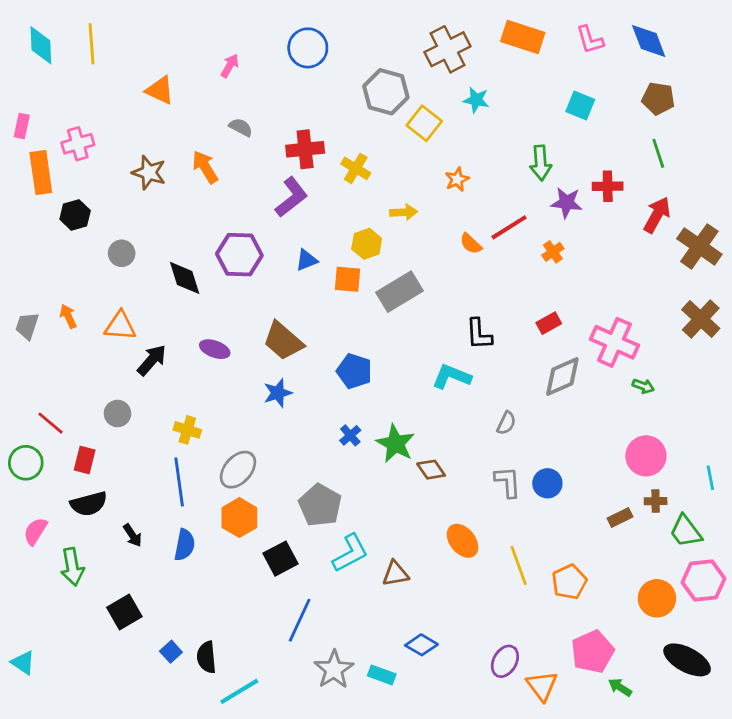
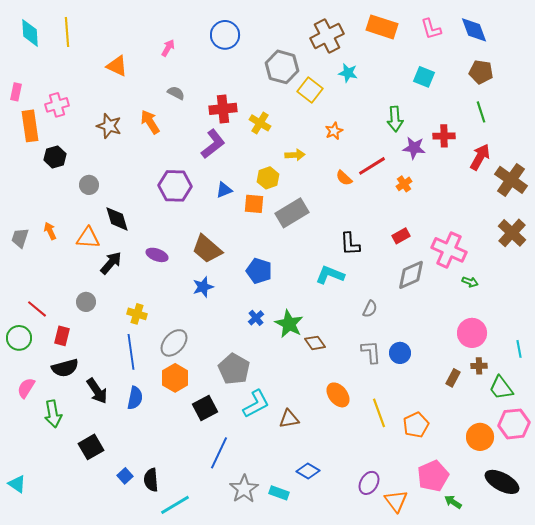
black diamond: (185, 278) -> (117, 219), moved
brown rectangle: (620, 518) -> (453, 378), turned -36
black arrow: (133, 535) -> (97, 391), size x1.5

